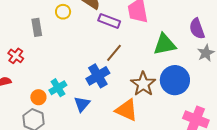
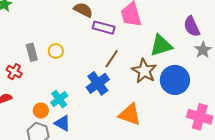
yellow circle: (63, 12) -> (56, 51), moved
gray rectangle: (37, 27) -> (32, 52), moved
brown star: (143, 84) -> (144, 71), moved
blue triangle: (82, 104) -> (62, 123), moved, turned -36

